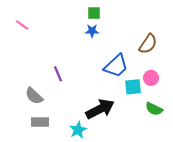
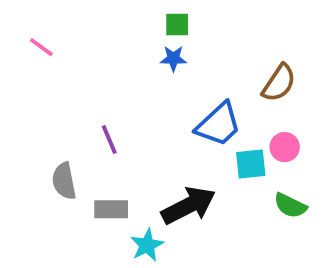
gray semicircle: (34, 96) -> (64, 181), turned 36
gray rectangle: (40, 122) -> (111, 209), moved

